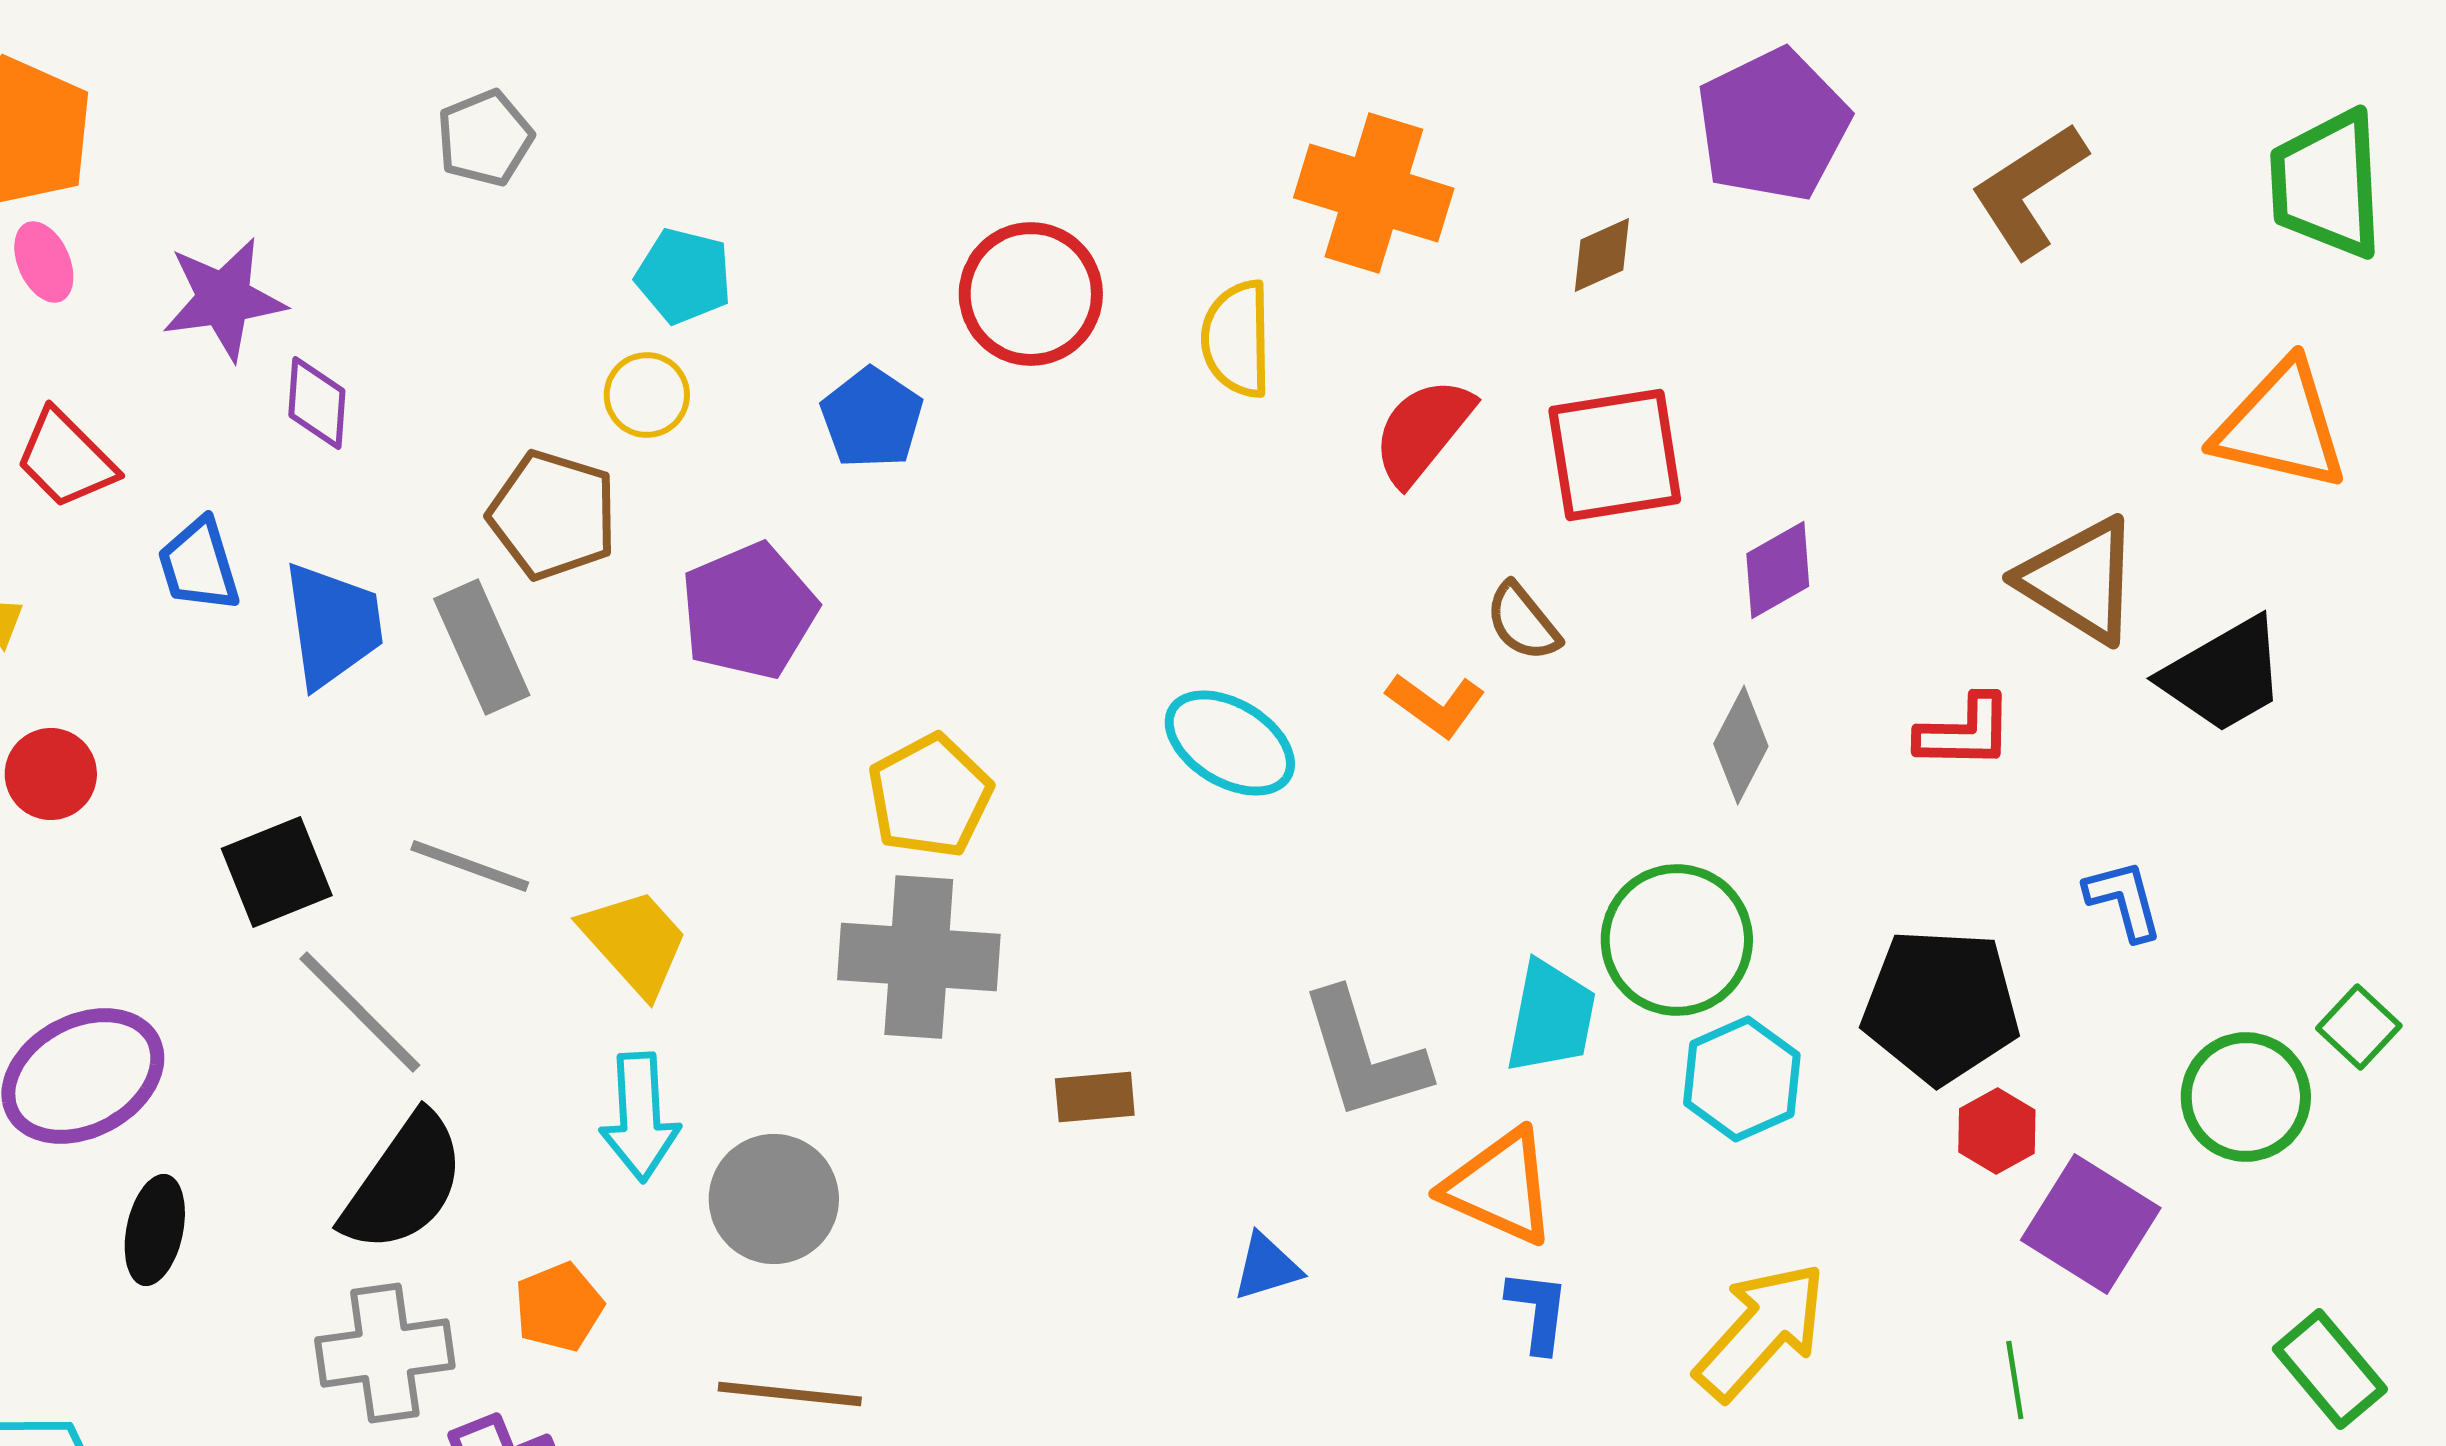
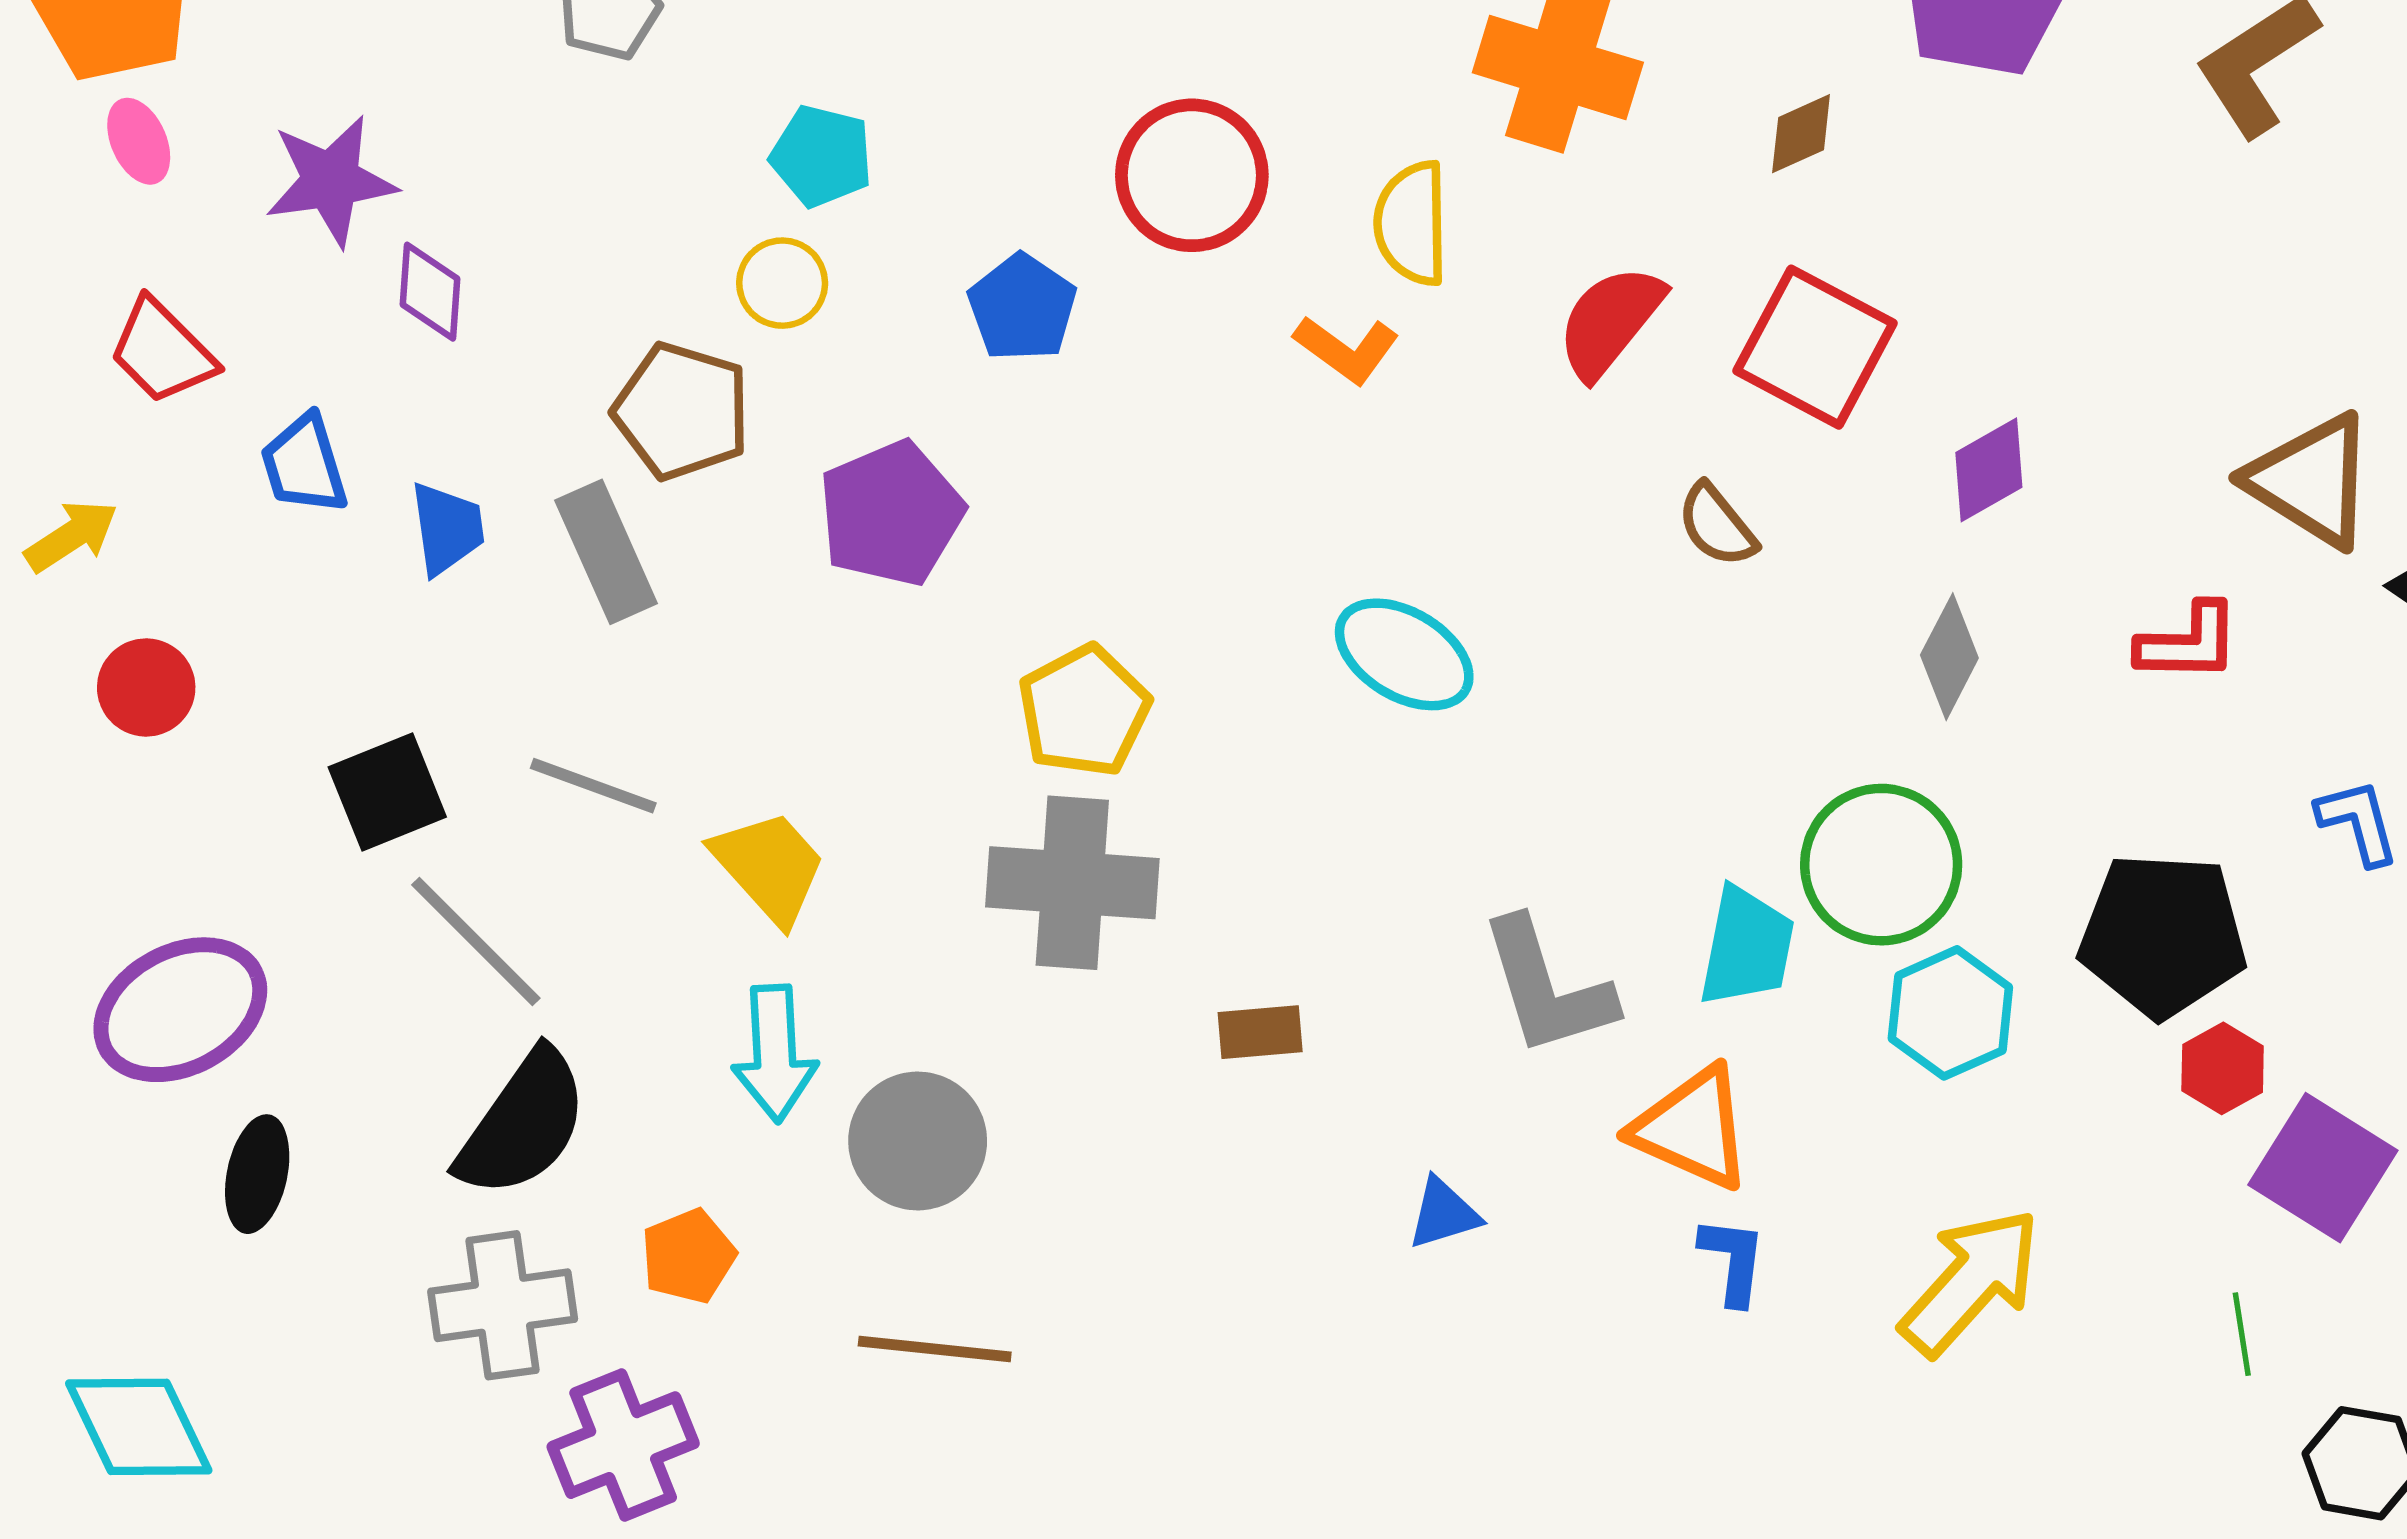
red square: (1615, 455) -> (1815, 347), turned 37
blue trapezoid: (333, 625) -> (447, 528), size x0.7
orange L-shape: (1436, 705) -> (1347, 349), moved

